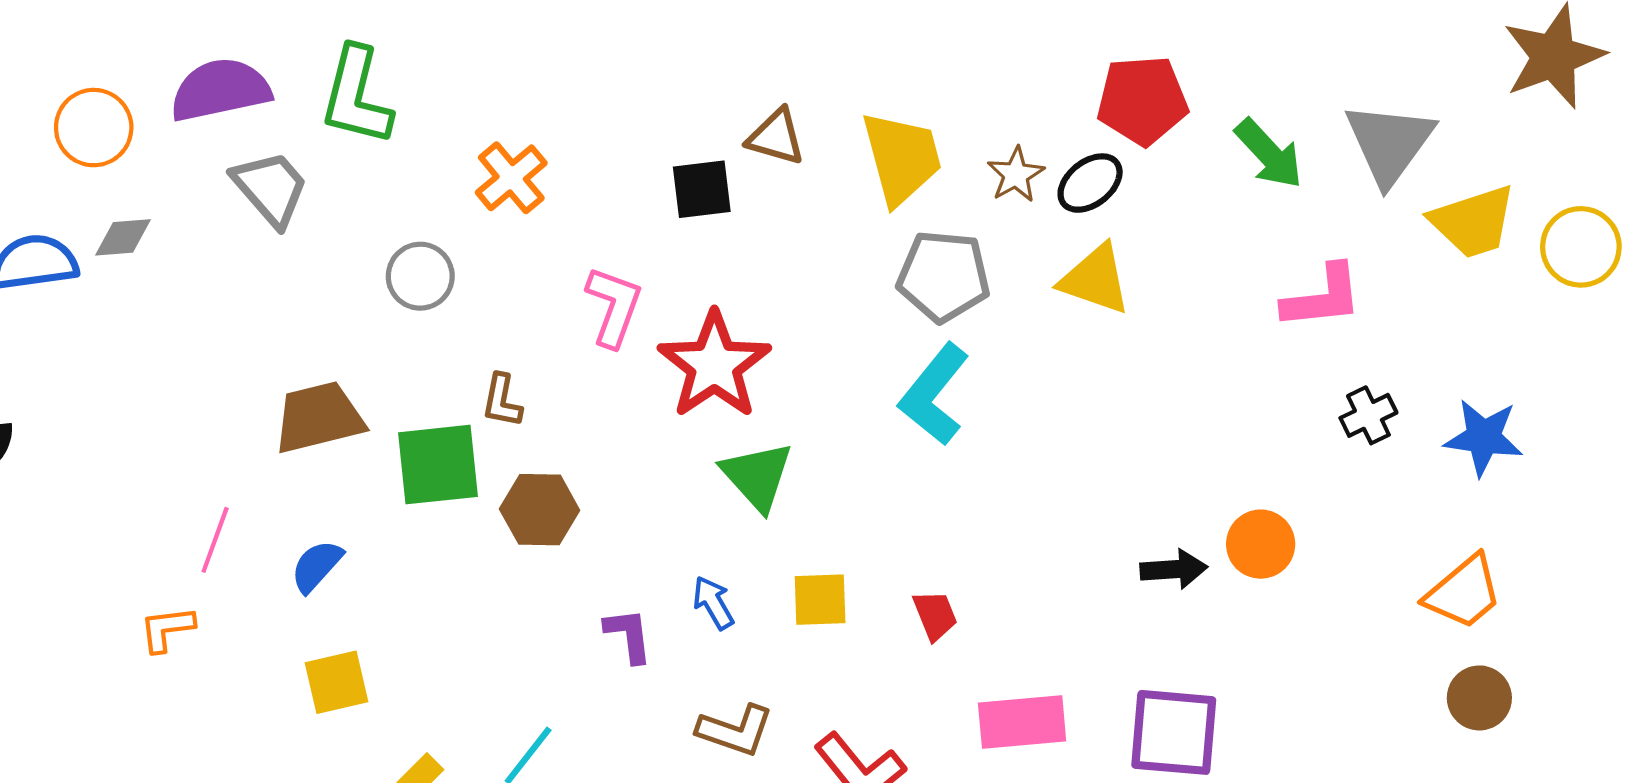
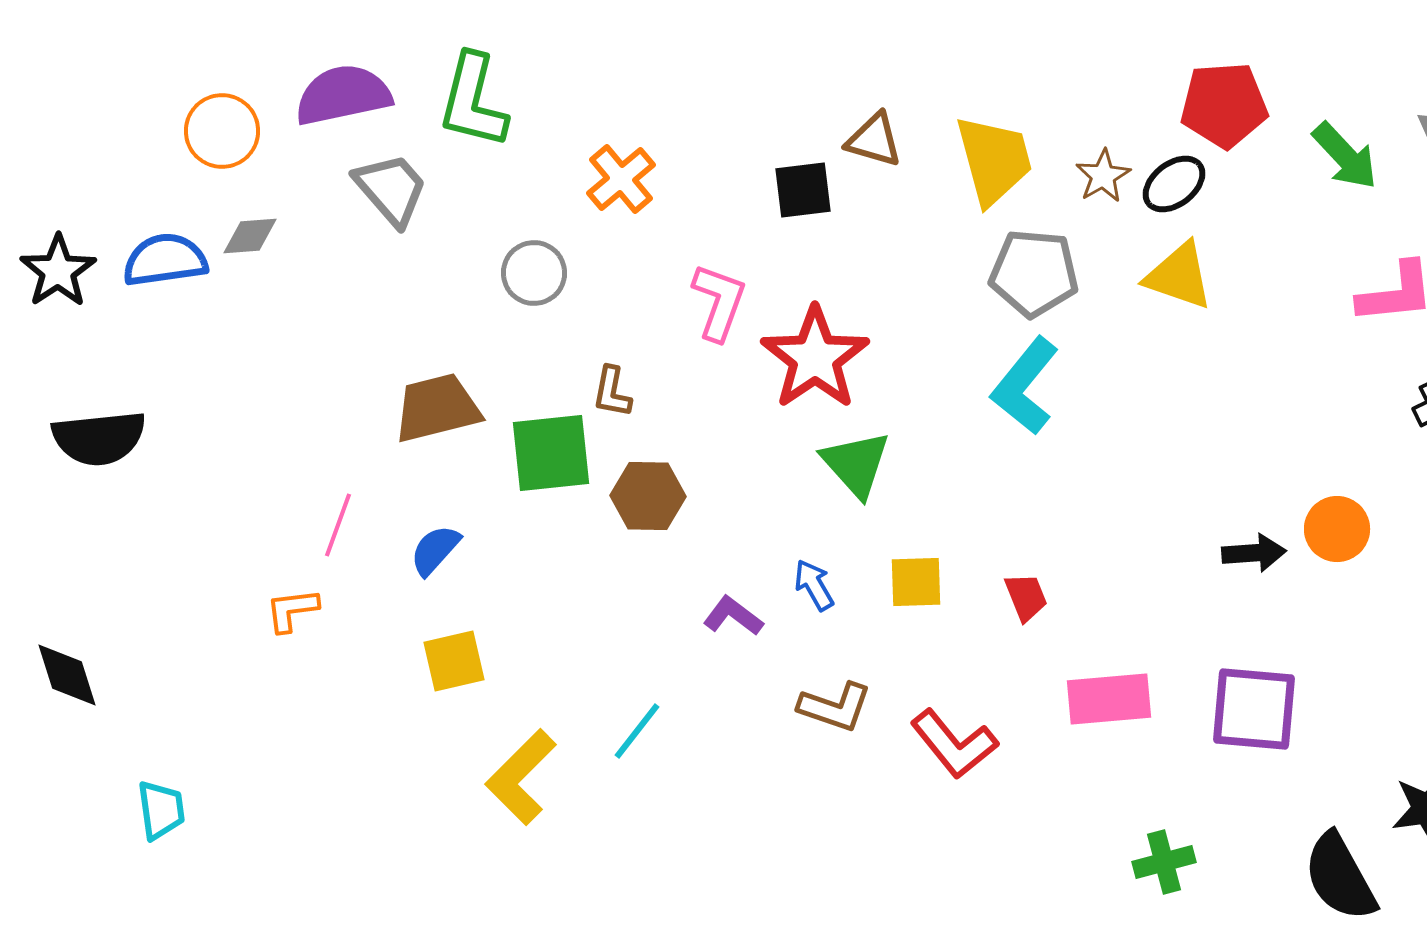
purple L-shape: (628, 635) -> (733, 616), turned -46

